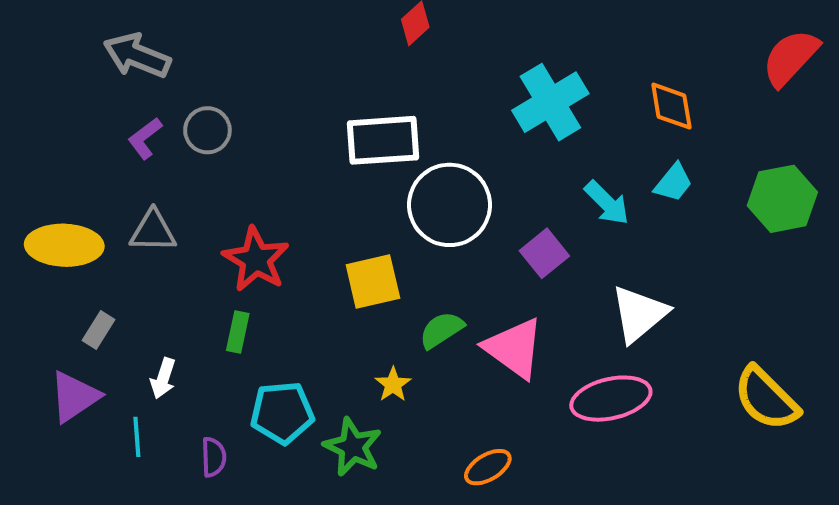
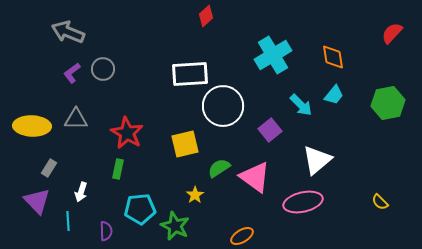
red semicircle: (790, 58) -> (392, 33), size x0.7
purple triangle: (74, 397) -> (37, 201), turned -40
yellow semicircle: (766, 399) -> (380, 202), size x0.5

